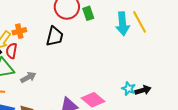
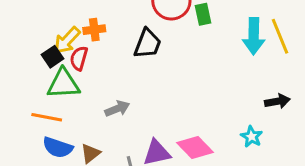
gray arrow: (28, 77) -> (117, 109), moved
black arrow: (143, 90) -> (277, 101), moved

